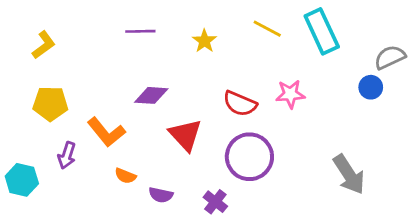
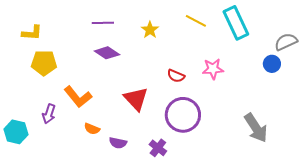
yellow L-shape: (44, 45) -> (32, 33), turned 40
purple diamond: (151, 95) -> (107, 53), moved, turned 30
yellow pentagon: (50, 104) -> (44, 63), moved
red semicircle: (240, 104) -> (176, 76), size x0.7

